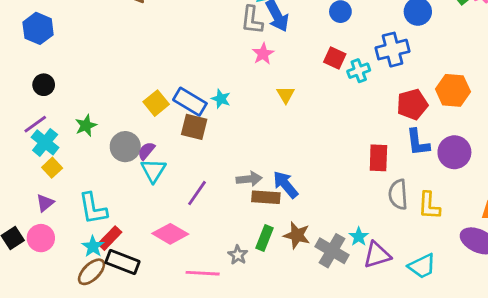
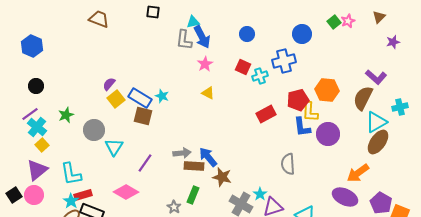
pink star: (263, 54) -> (205, 64), moved
yellow triangle: (286, 95) -> (208, 93), turned -32
purple semicircle: (146, 151) -> (109, 84), moved
red rectangle: (378, 158) -> (266, 114), moved, turned 60
purple triangle: (45, 203) -> (37, 170), size x1.6
yellow L-shape: (429, 206) -> (310, 112), moved
brown star: (297, 235) -> (222, 177), moved
red rectangle: (110, 238) -> (83, 195), turned 30

